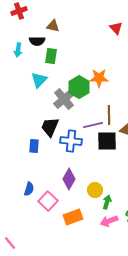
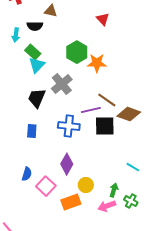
red triangle: (116, 28) -> (103, 19), moved
green rectangle: (51, 56) -> (33, 52), moved, turned -56
green hexagon: (79, 87) -> (77, 52), moved
brown line: (109, 115) -> (107, 100), turned -54
black trapezoid: (50, 127) -> (37, 98), moved
yellow circle: (95, 190) -> (86, 185), moved
green arrow: (107, 202) -> (114, 190), moved

